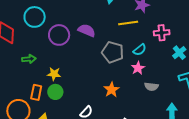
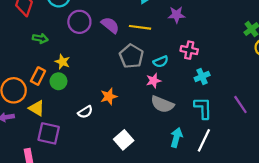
yellow line: (128, 23) -> (140, 27), moved
gray semicircle: (151, 87) -> (162, 104), size x1.5
orange star: (112, 90) -> (109, 96), moved

